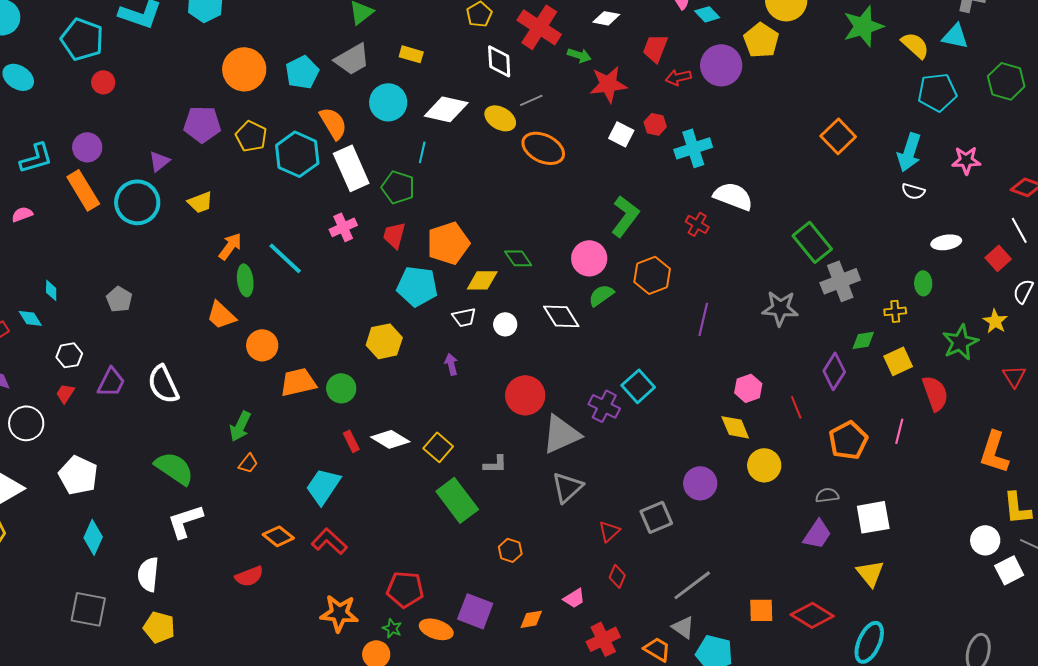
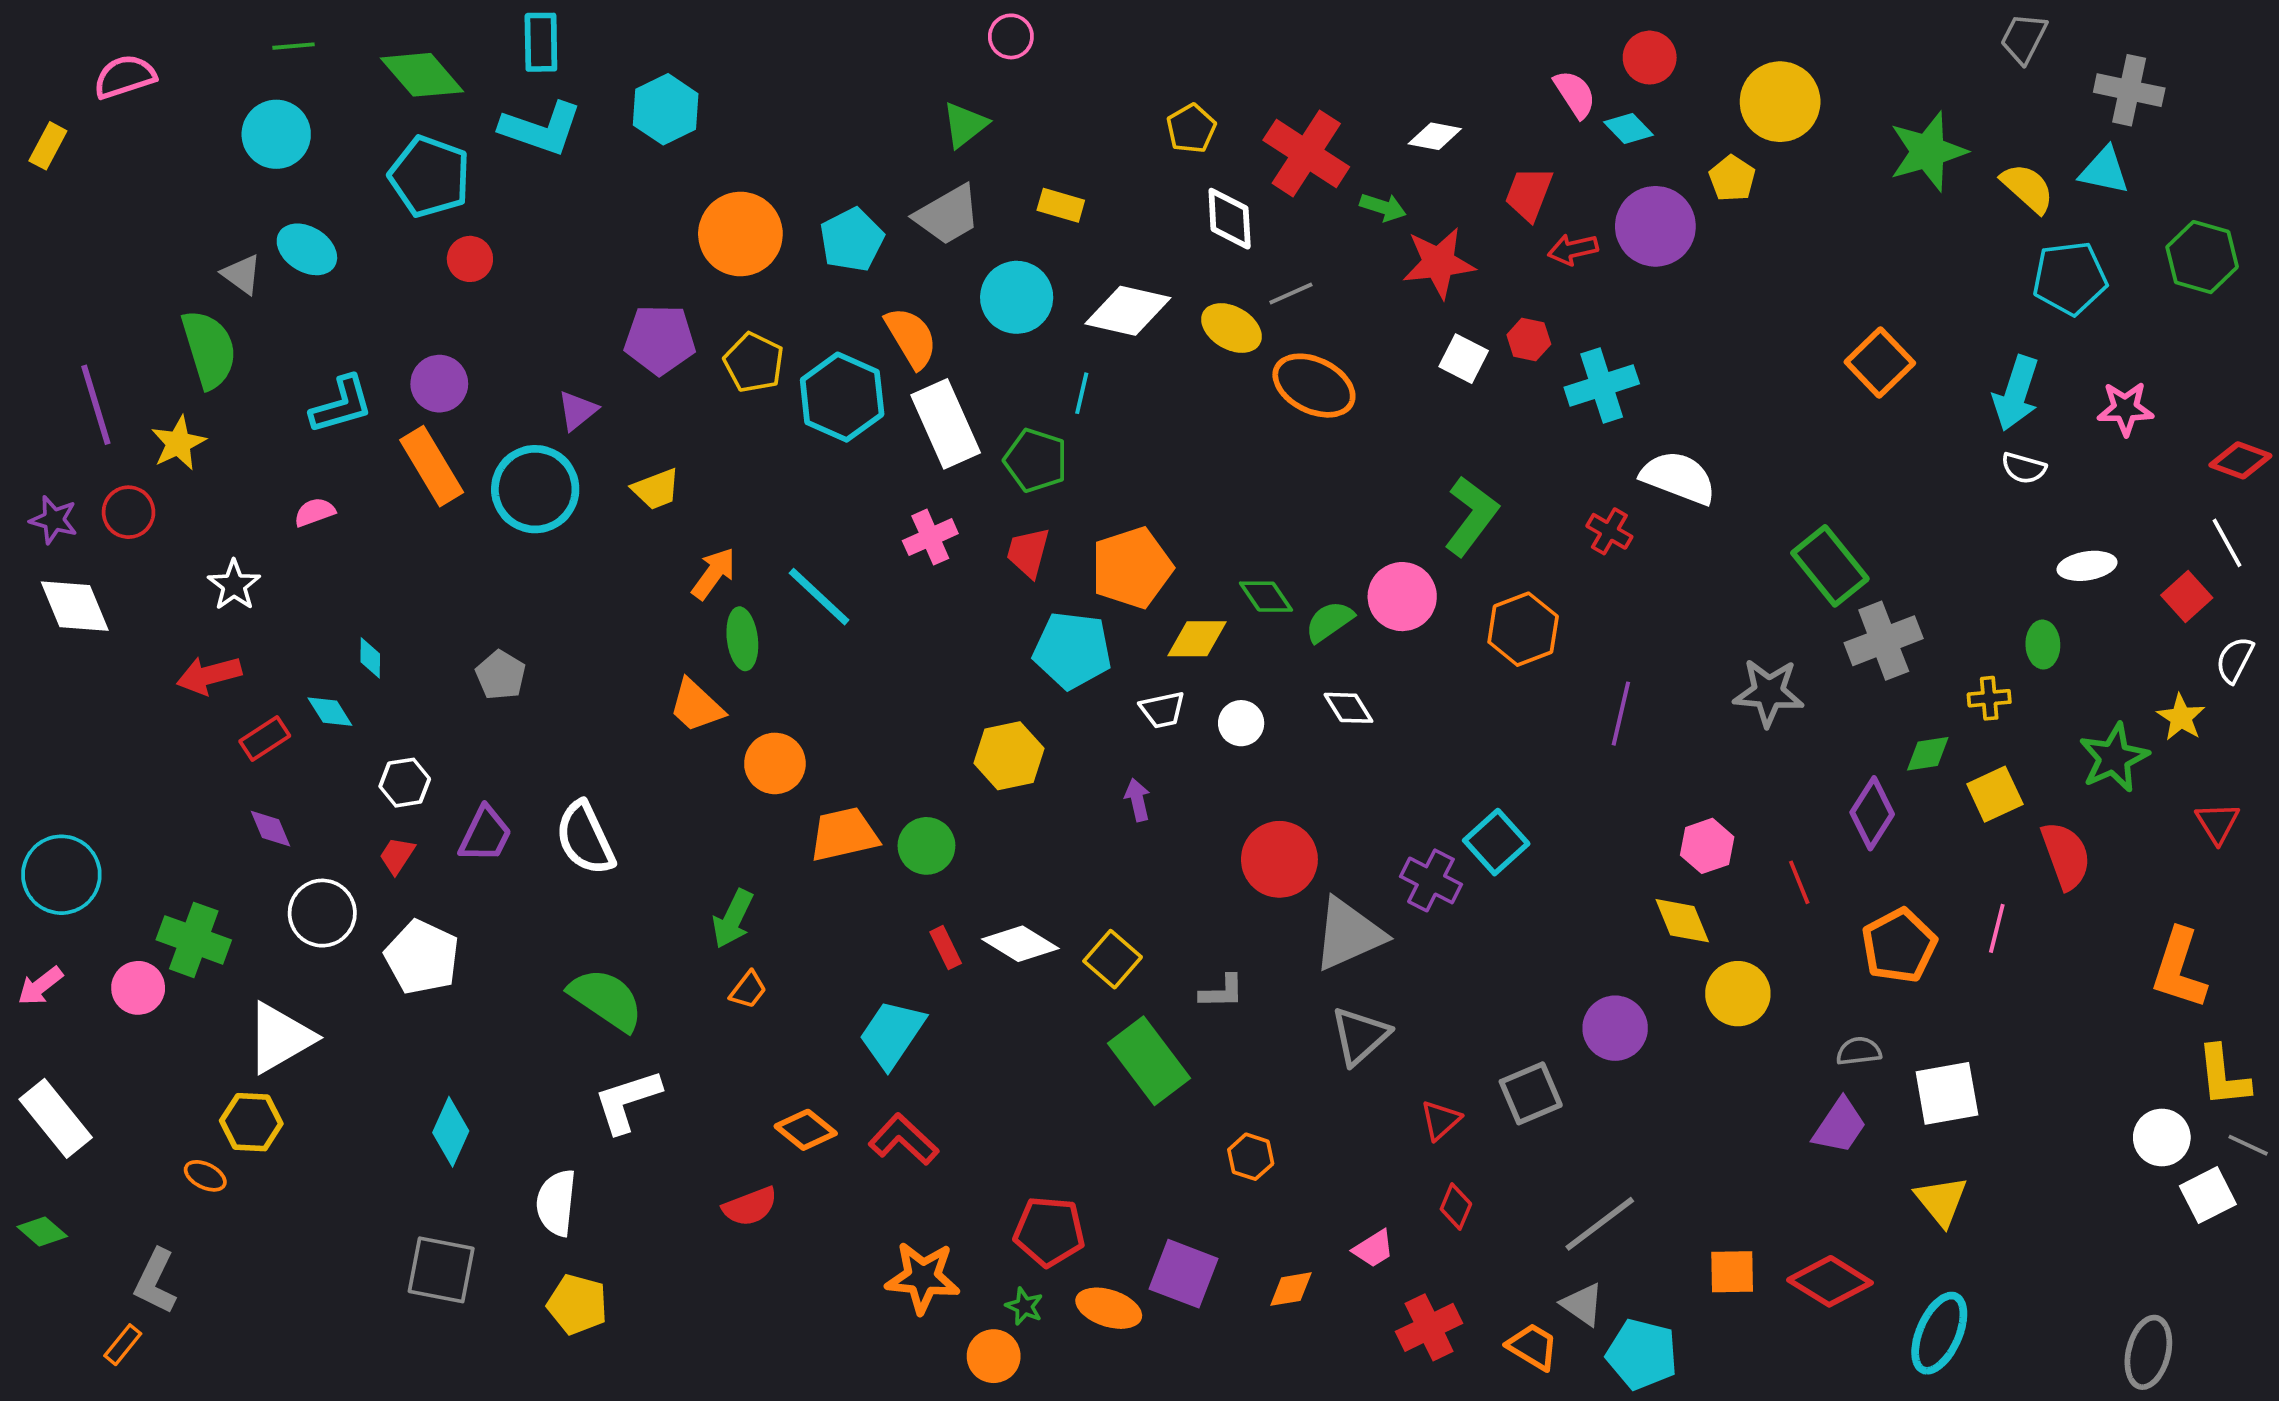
yellow pentagon: (761, 40) -> (1732, 178), size x0.7
green semicircle: (601, 295) -> (1329, 621), moved
white diamond: (561, 316) -> (1348, 708), size x0.7
white pentagon: (78, 475) -> (422, 957), moved

